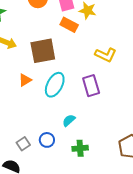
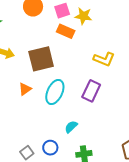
purple rectangle: (91, 86) -> (91, 91), turned 45

